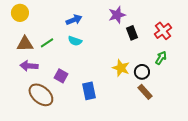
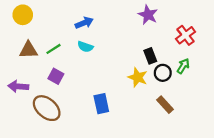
purple star: (117, 15) -> (148, 15), moved, turned -30
black rectangle: (132, 33) -> (150, 56), moved
purple arrow: (29, 66) -> (18, 86), moved
black circle: (142, 72) -> (163, 73), moved
purple square: (61, 76) -> (56, 76), moved

